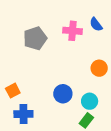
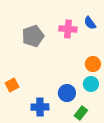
blue circle: (63, 94) -> (67, 93), moved
cyan circle: (90, 101) -> (91, 84), moved
blue cross: (23, 114) -> (40, 107), moved

